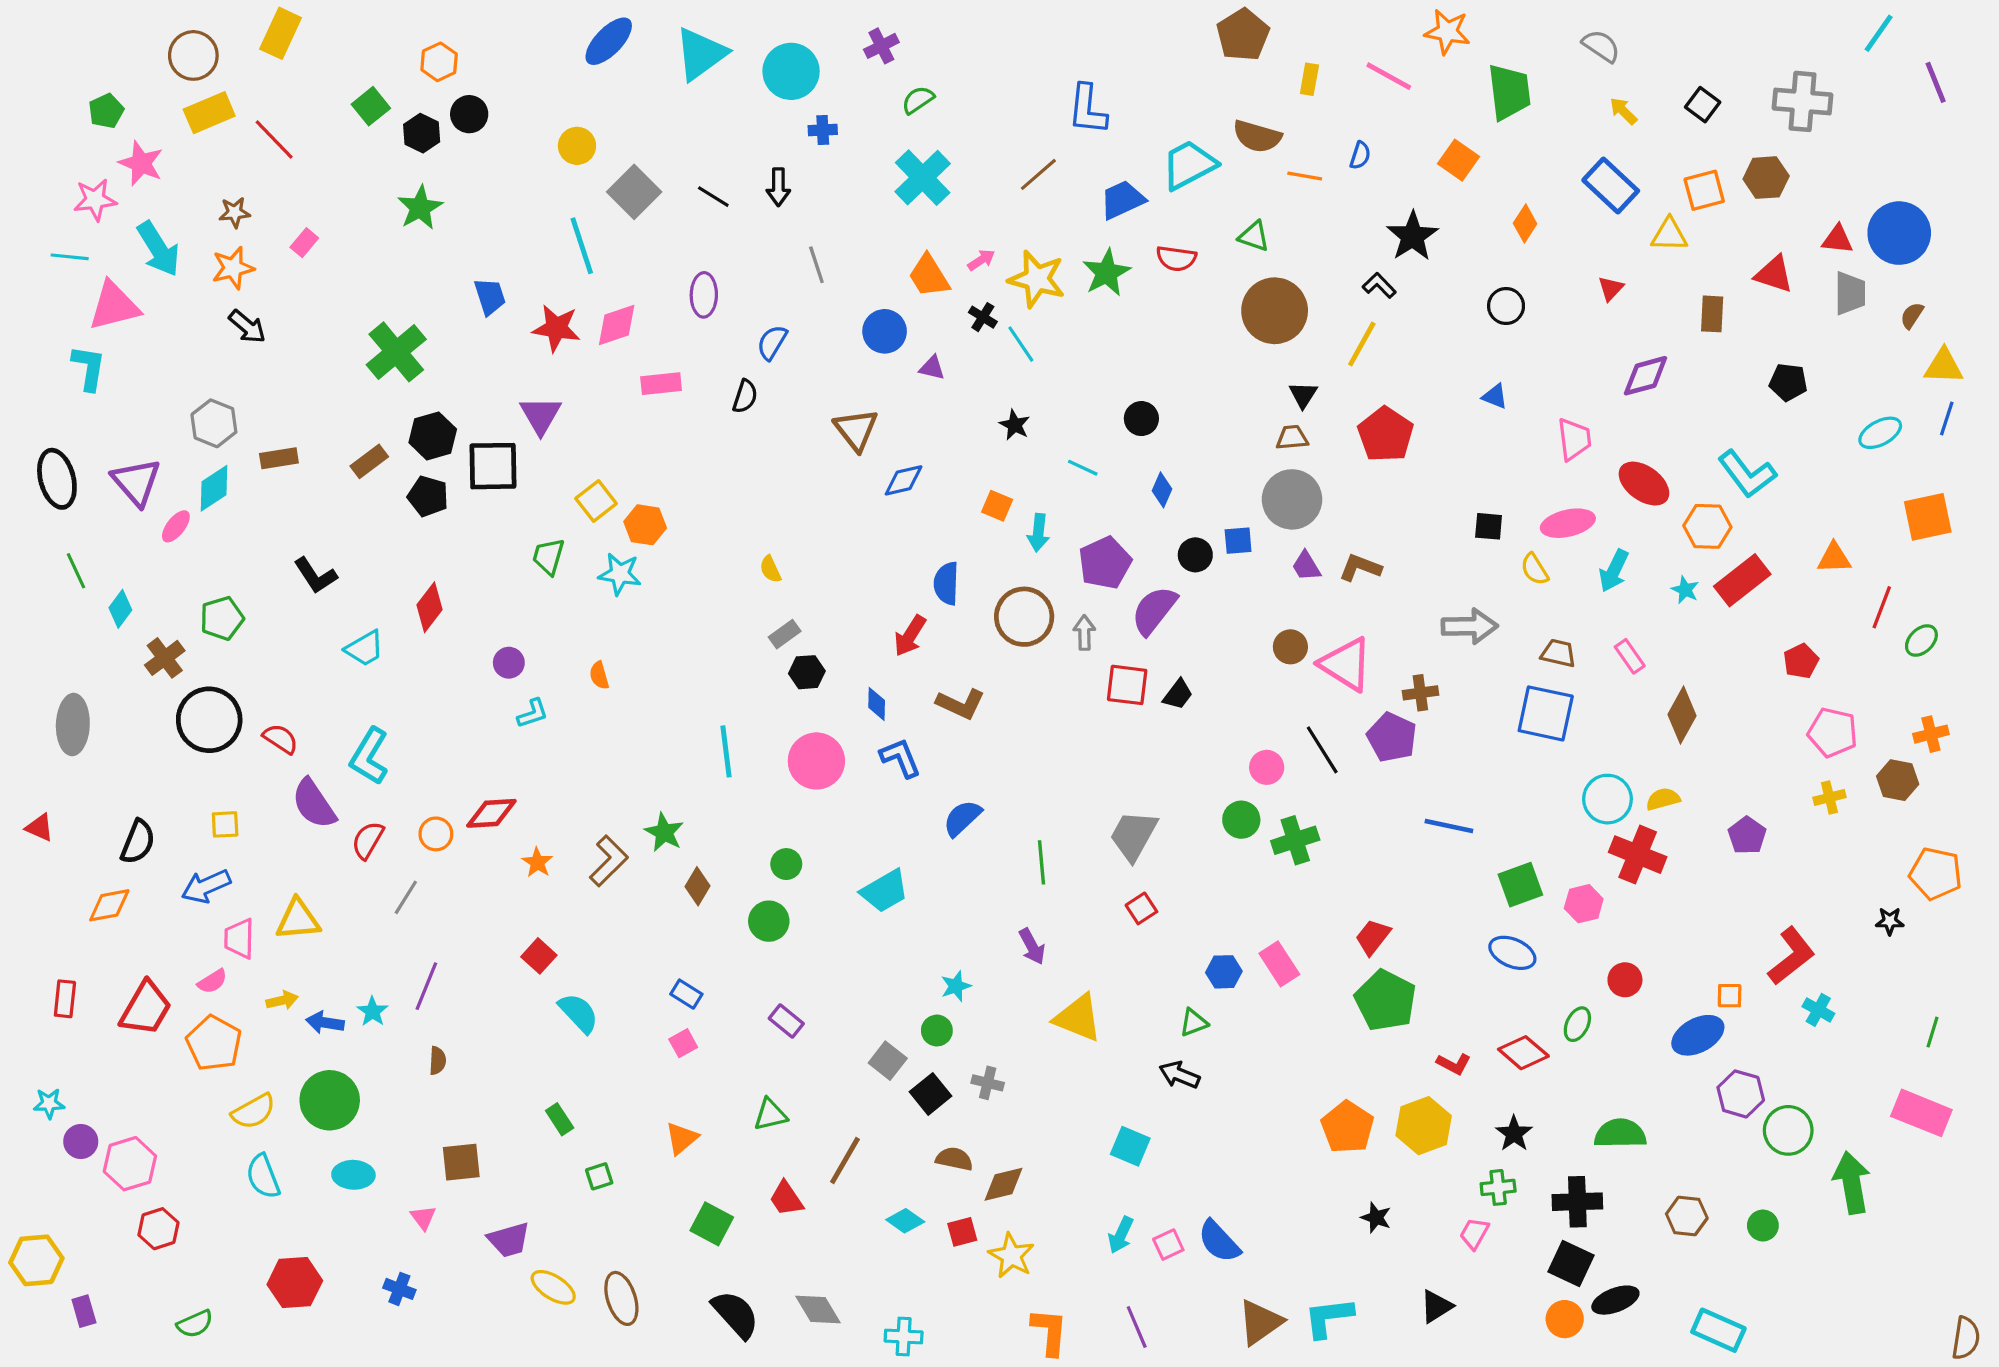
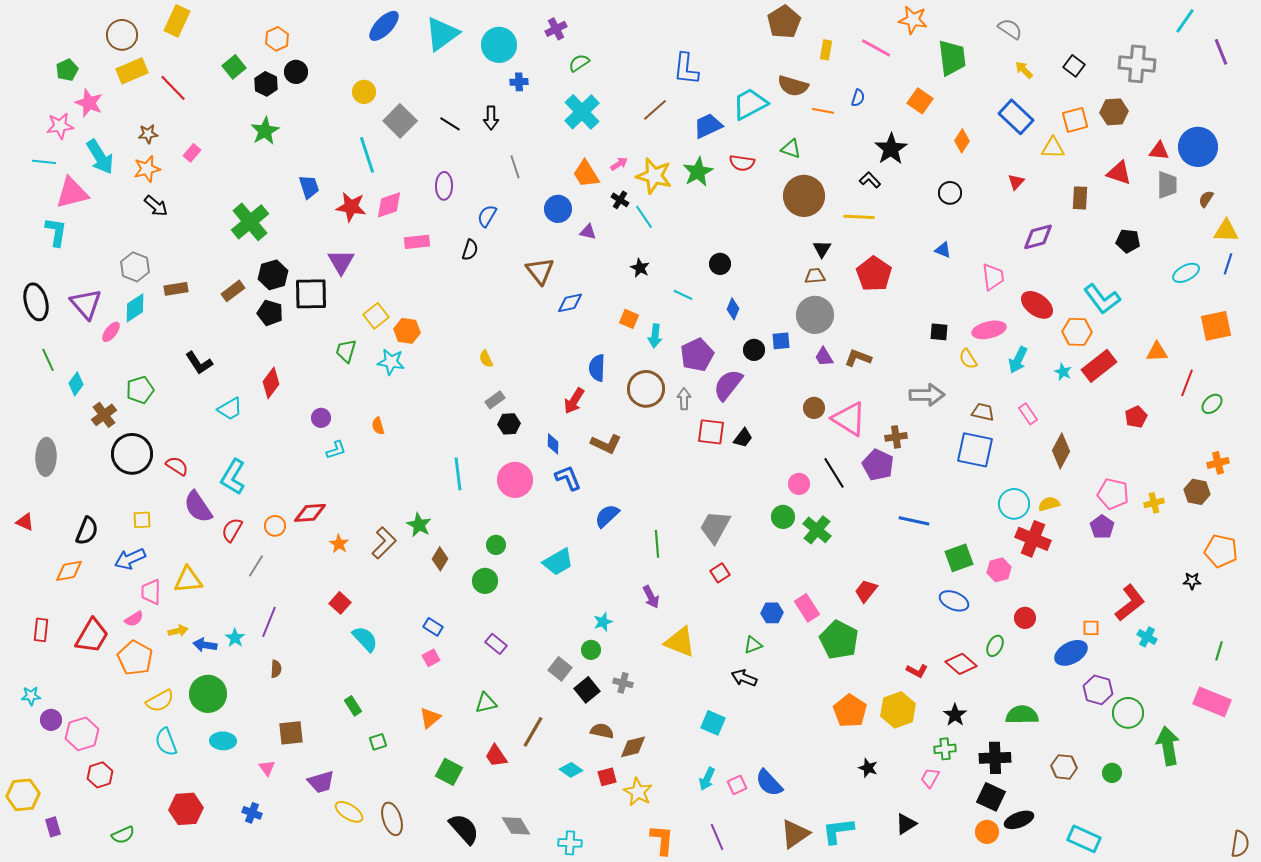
yellow line: (1362, 344) -> (859, 217), turned 64
pink pentagon: (1833, 732) -> (1113, 494), moved
green cross: (1295, 840) -> (817, 530), turned -32
green pentagon: (1386, 1000) -> (839, 640), moved

